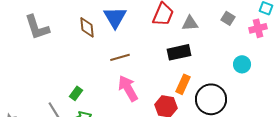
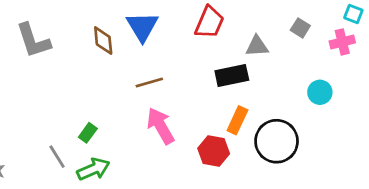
gray triangle: (190, 23) -> (257, 46), moved

